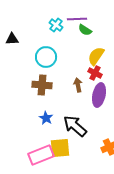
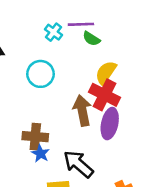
red cross: (95, 73) -> (104, 95), size x1.6
brown cross: (42, 85) -> (35, 137), moved
brown arrow: (78, 85) -> (82, 110), size x1.6

